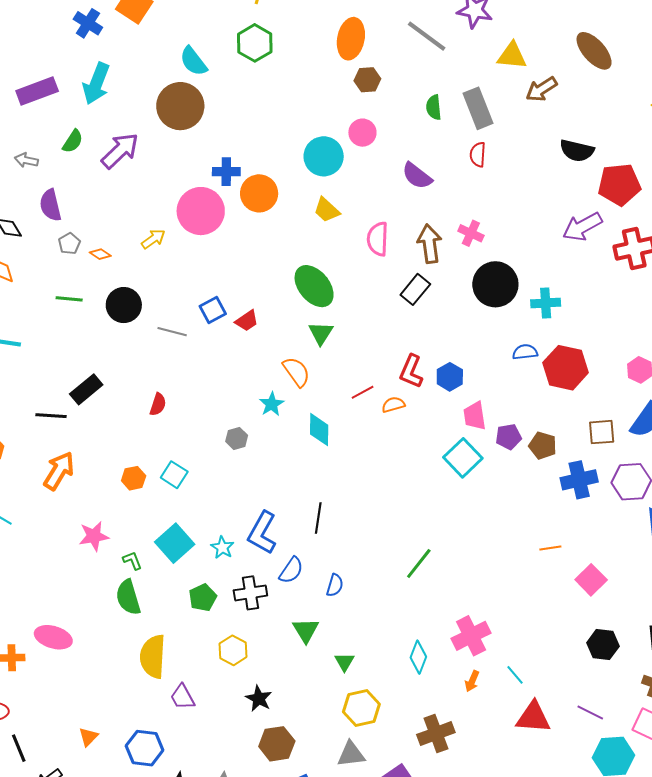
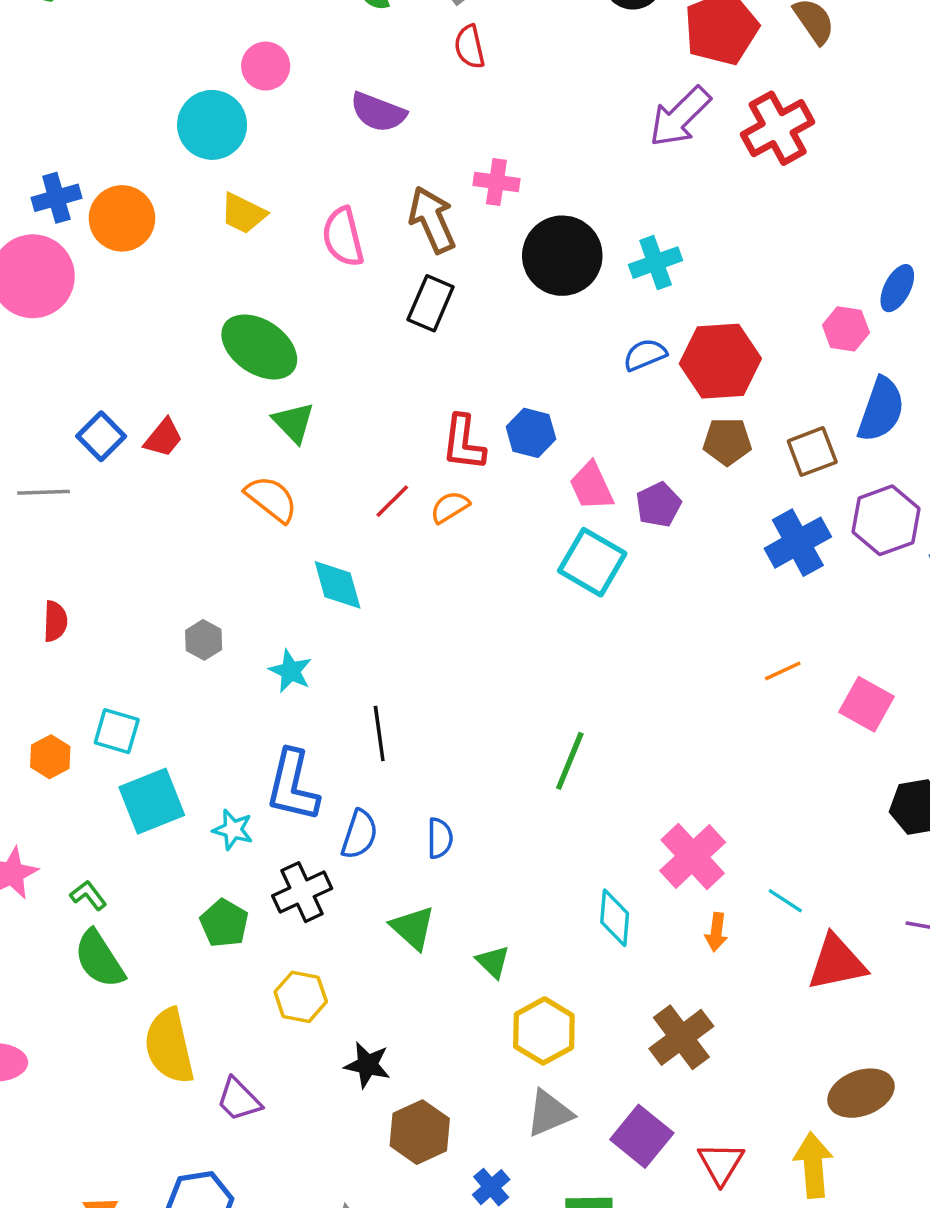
cyan star: (272, 404) -> (290, 671), moved
brown pentagon: (543, 446) -> (727, 441), moved
cyan square: (175, 543) -> (152, 801), moved, turned 36

